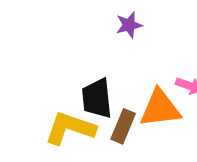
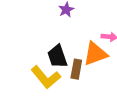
yellow L-shape: (70, 128) -> (46, 77), turned -136

